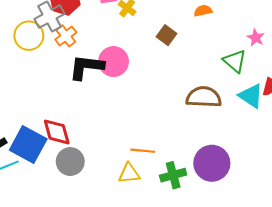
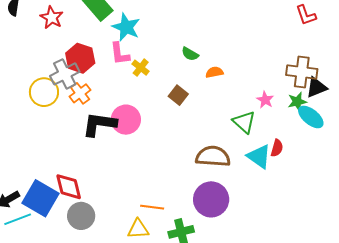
purple circle: (212, 163) -> (211, 199), moved

